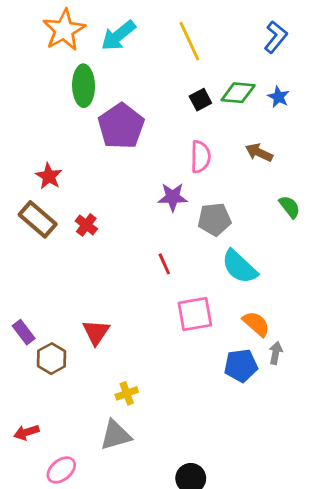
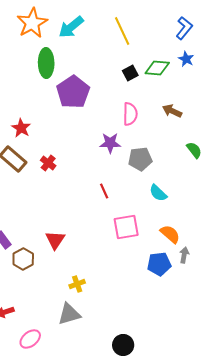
blue star: (278, 97) -> (186, 59), moved
cyan semicircle: (239, 267) -> (158, 193), size x0.7

